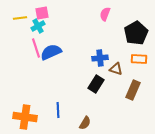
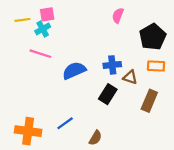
pink line: (36, 48) -> (40, 54), turned -54
blue semicircle: (51, 52) -> (74, 71), moved
blue line: (58, 110) -> (65, 123), turned 56

